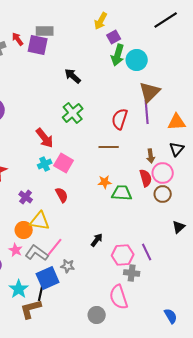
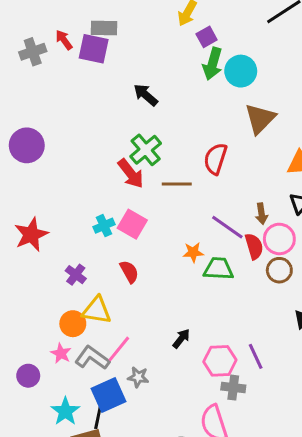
purple line: (147, 112) -> (227, 227), moved, turned -50
red arrow: (45, 138) -> (131, 174), moved
brown line: (109, 147) -> (177, 184), moved

